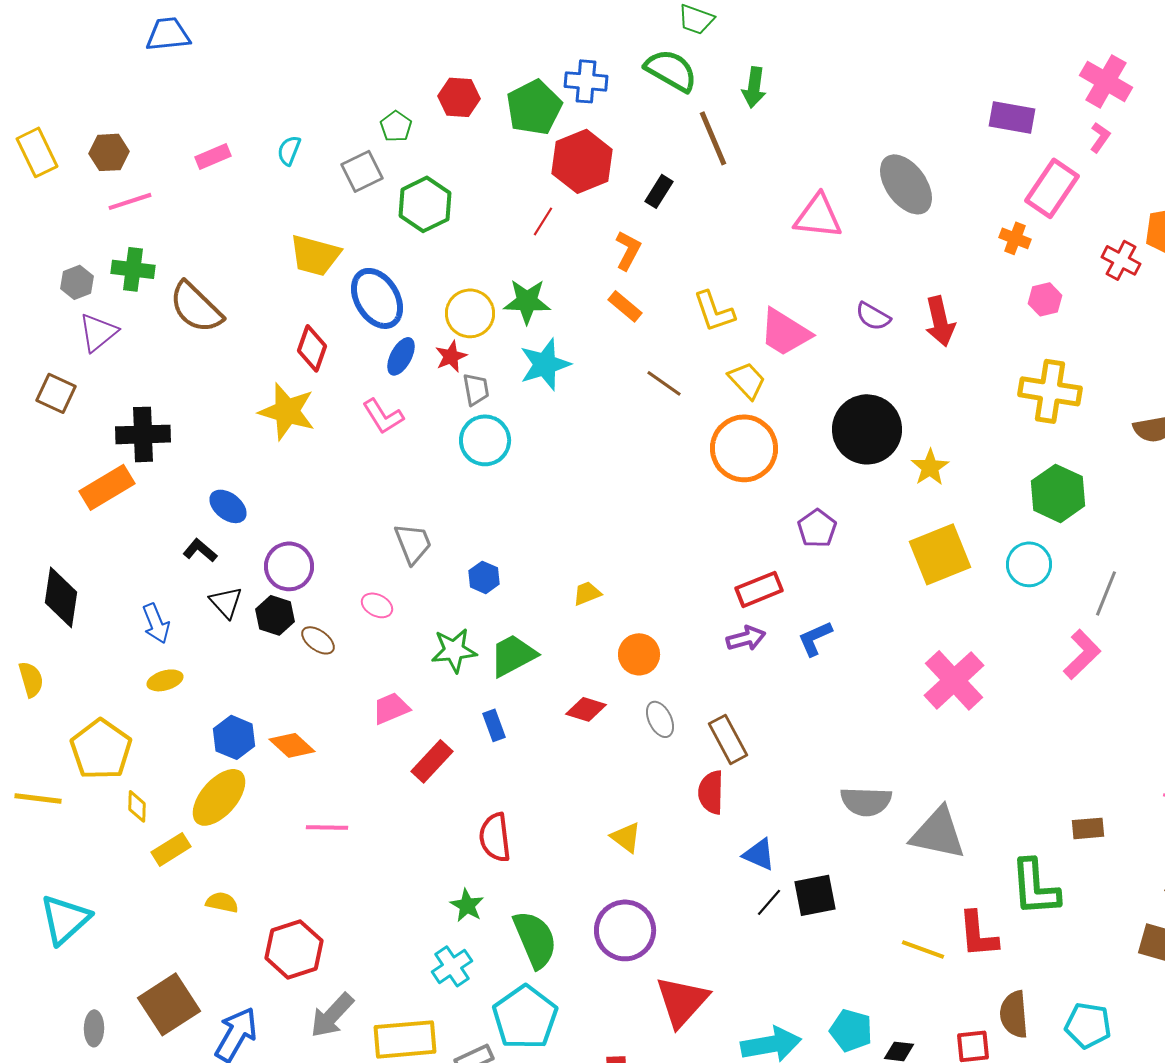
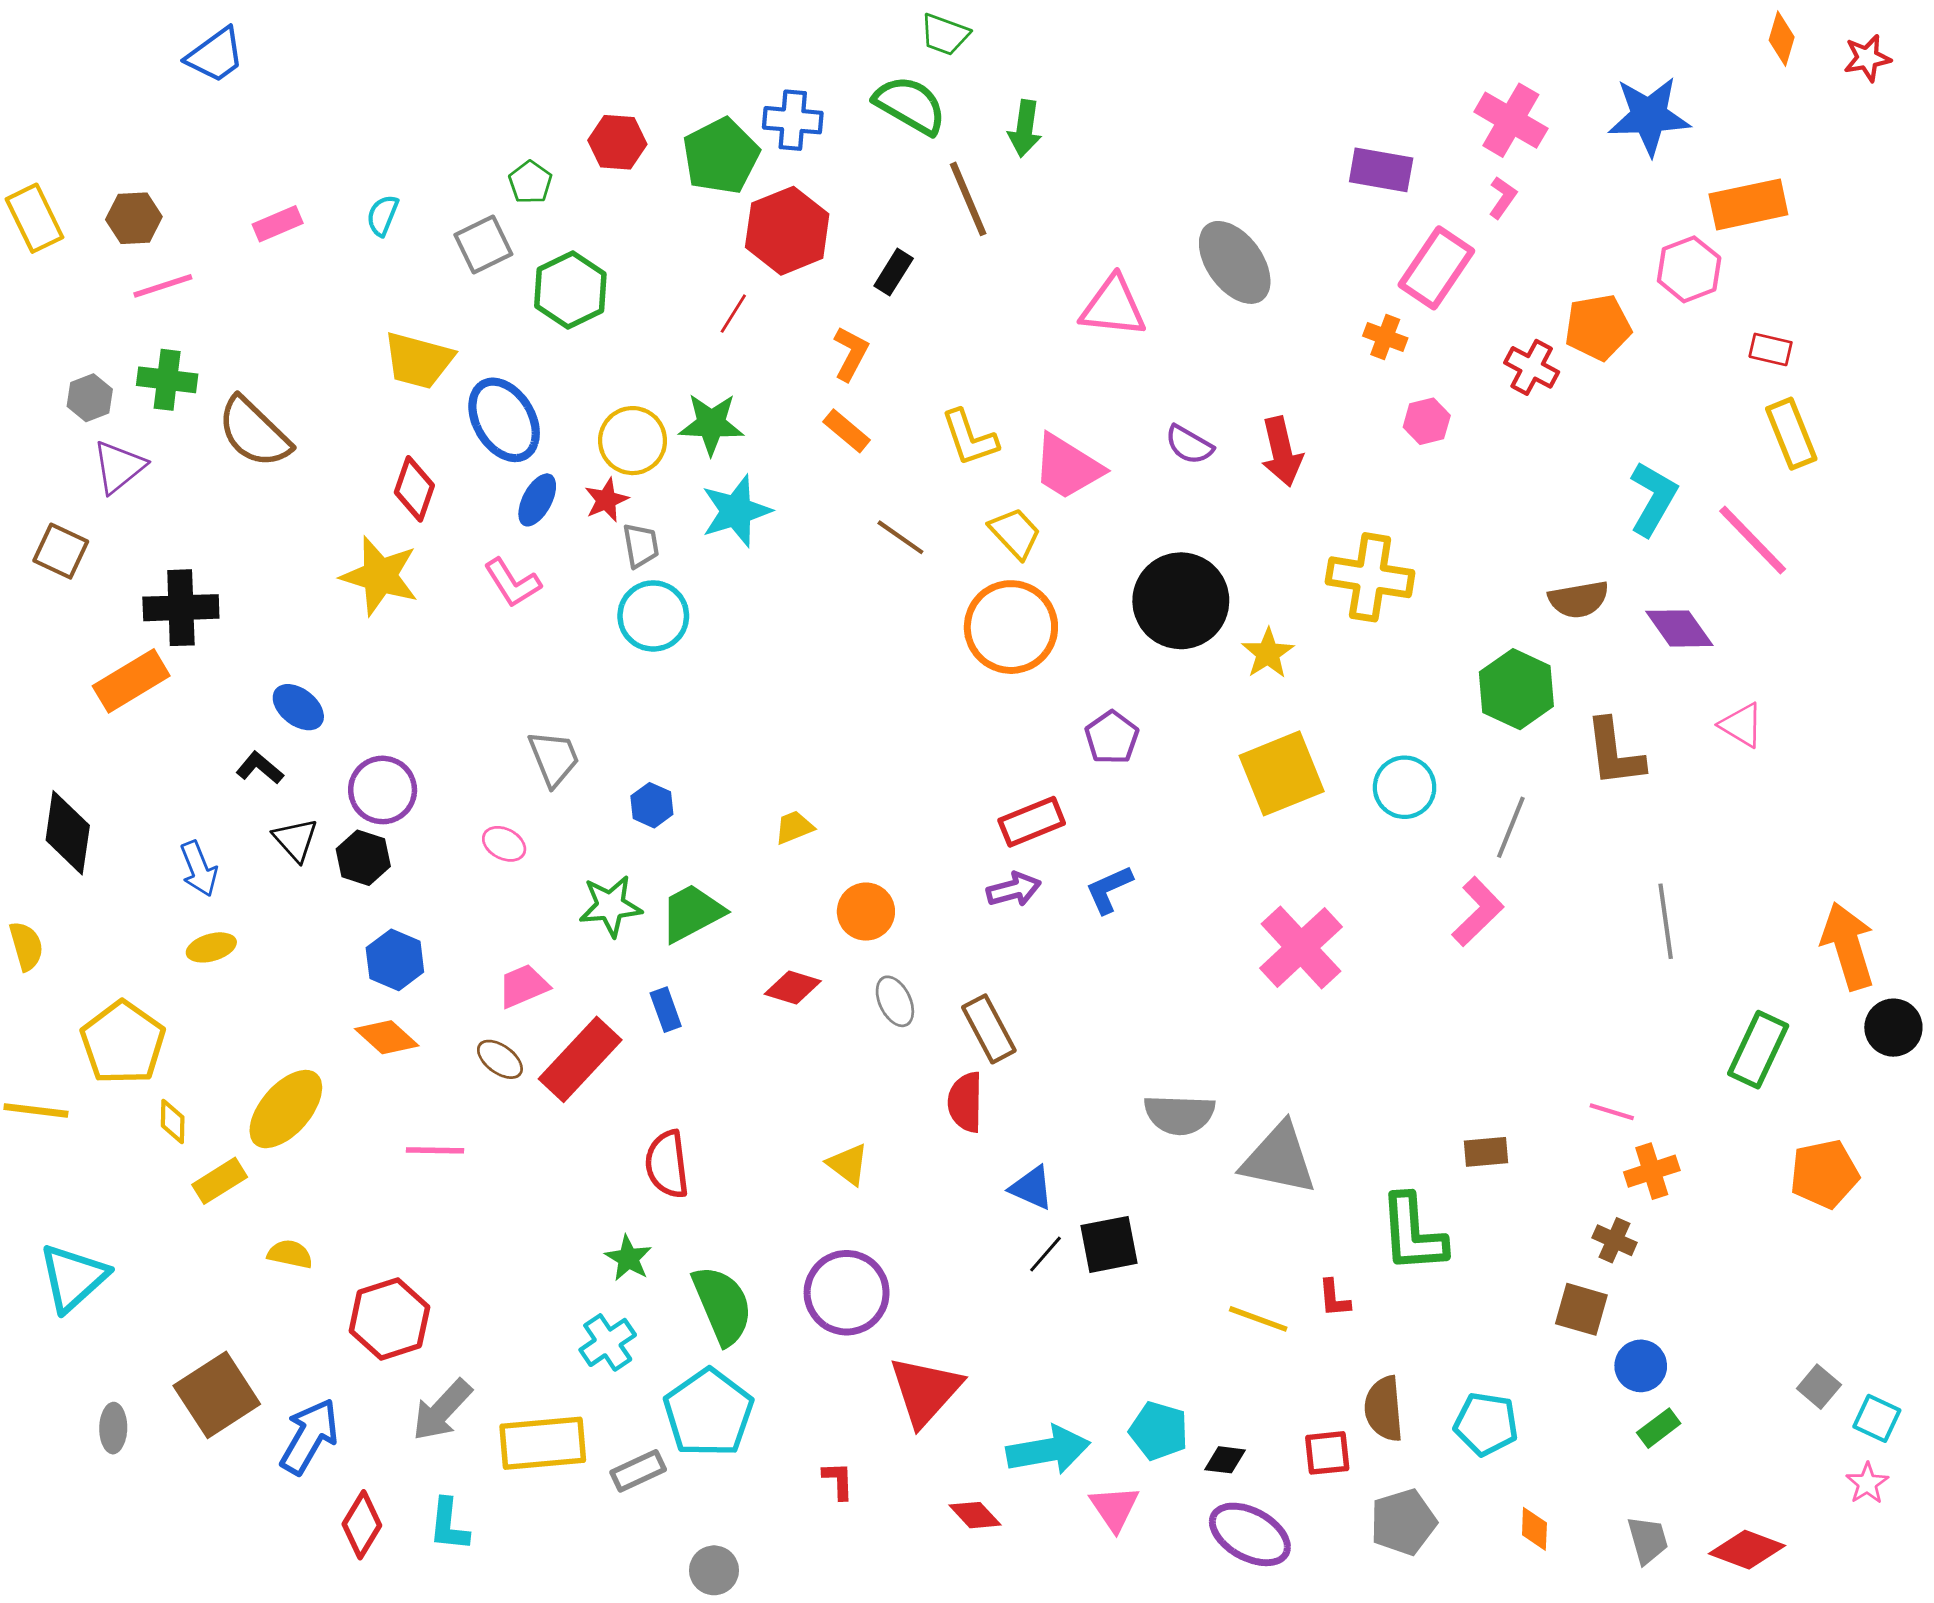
blue trapezoid: (168, 34) -> (215, 55), turned 150
yellow cross: (1050, 391) -> (1370, 577), moved
green hexagon: (1058, 493) -> (1516, 689), moved
brown ellipse: (318, 640) -> (500, 1059), moved
blue hexagon: (234, 737) -> (395, 960), moved
red rectangle: (432, 761) -> (580, 1059), size x1.4
red L-shape: (978, 934) -> (1334, 1298), size x0.6

